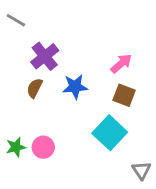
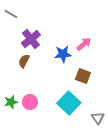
blue star: (75, 87) -> (63, 54), moved
brown square: (124, 95) -> (83, 76), moved
cyan square: (110, 133) -> (69, 103), moved

